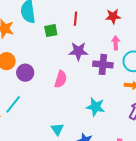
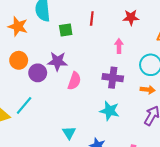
pink arrow: (116, 43) -> (119, 46), moved
purple star: (78, 51) -> (57, 61), moved
purple cross: (103, 64) -> (113, 78), moved

